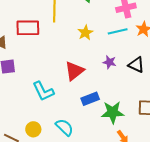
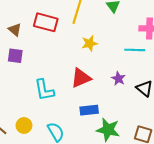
yellow star: (85, 33) -> (90, 43), moved

